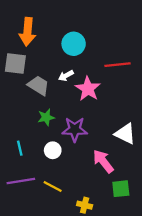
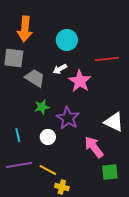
purple star: (75, 129) -> (68, 118), turned 30
yellow cross: (85, 205) -> (62, 187), moved

